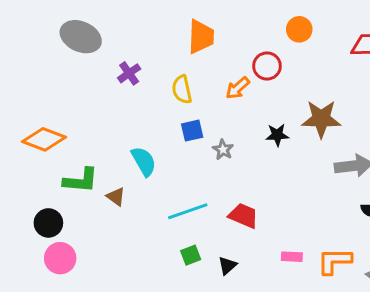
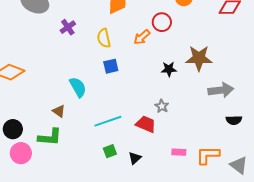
gray star: (223, 150) -> (162, 106), moved
green L-shape: (81, 180) -> (50, 137), moved

